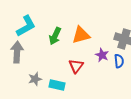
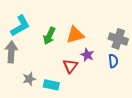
purple star: (102, 55) -> (87, 55), moved

